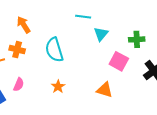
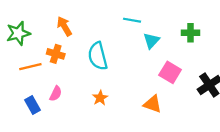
green cross: (137, 39) -> (191, 33), moved

